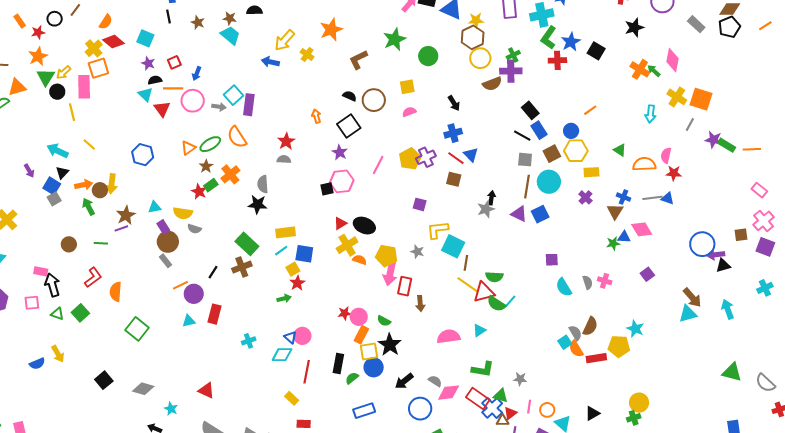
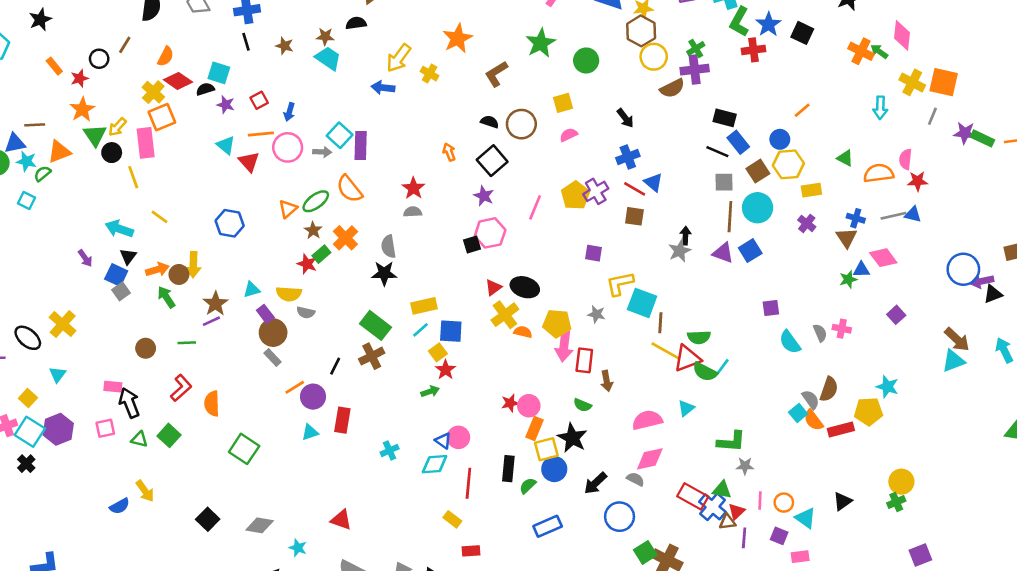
black semicircle: (155, 80) -> (205, 89), moved
black rectangle: (530, 110) -> (725, 118), turned -30
green semicircle: (384, 321) -> (582, 405), moved
green L-shape: (483, 369) -> (731, 442), moved
pink diamond: (449, 393) -> (650, 459), moved

